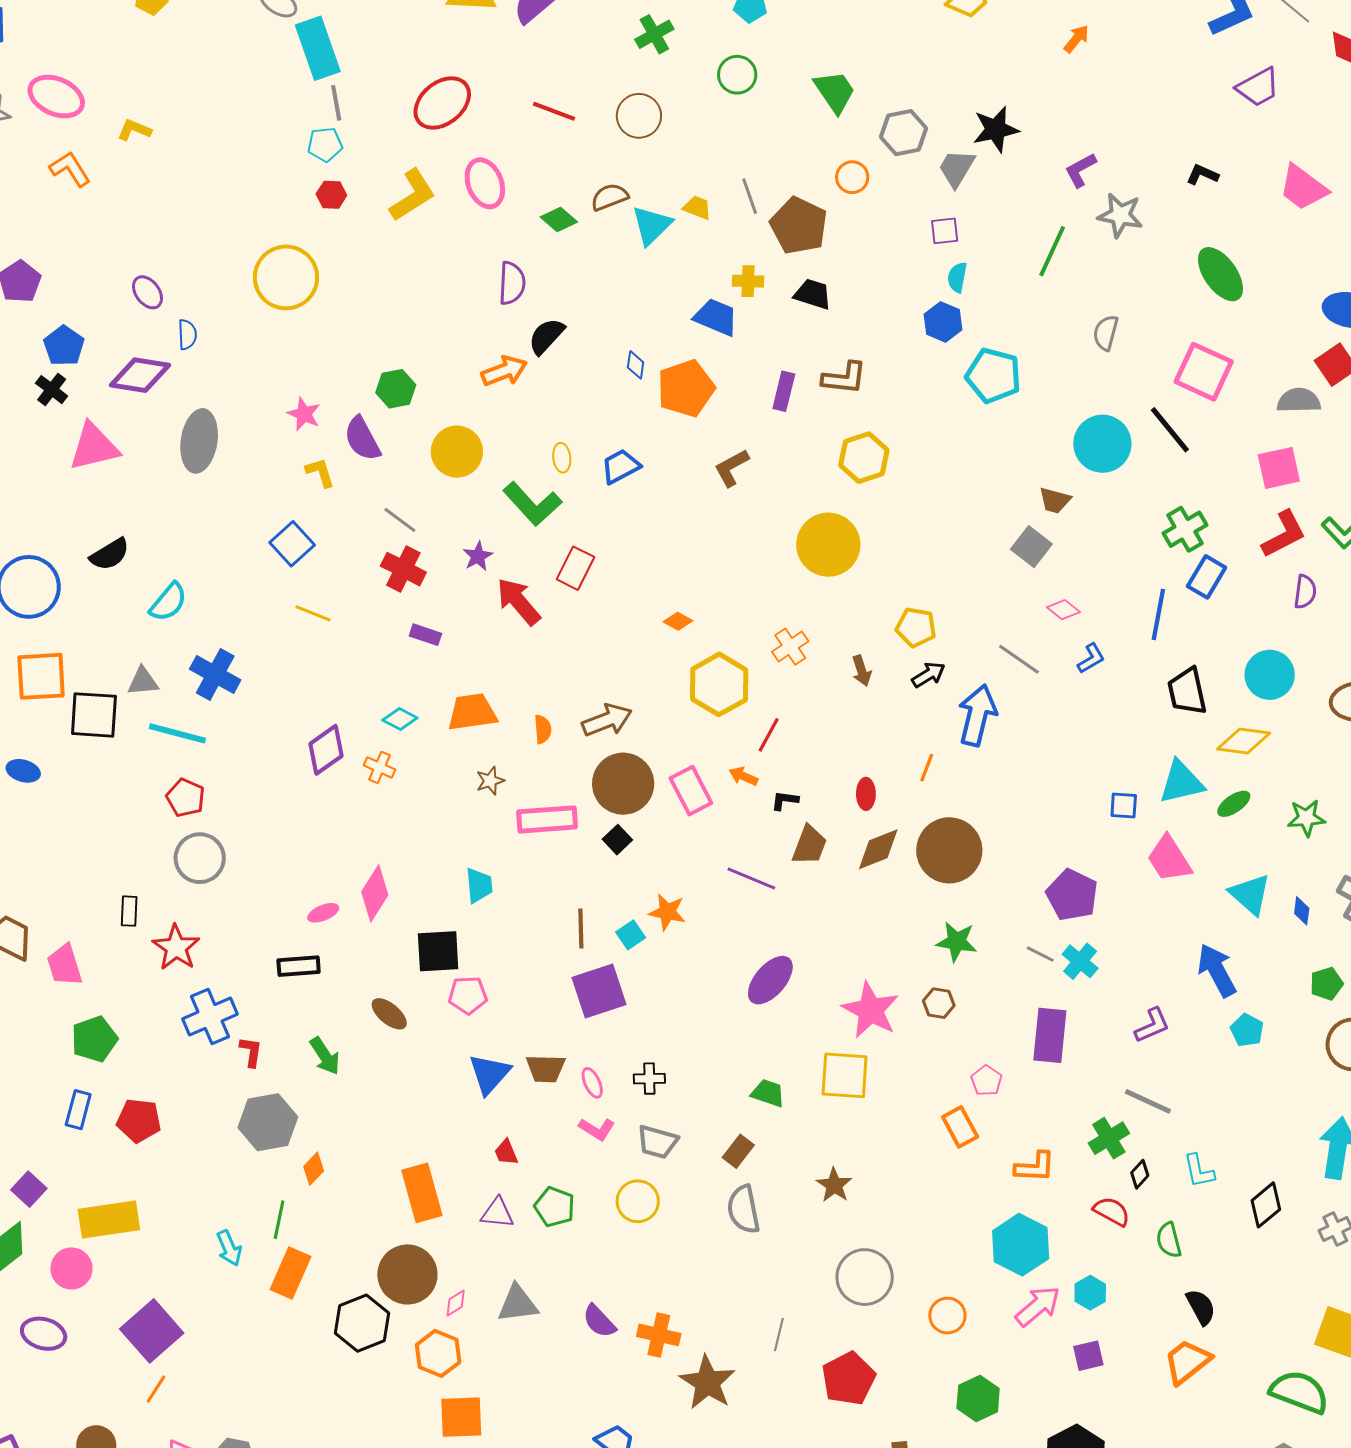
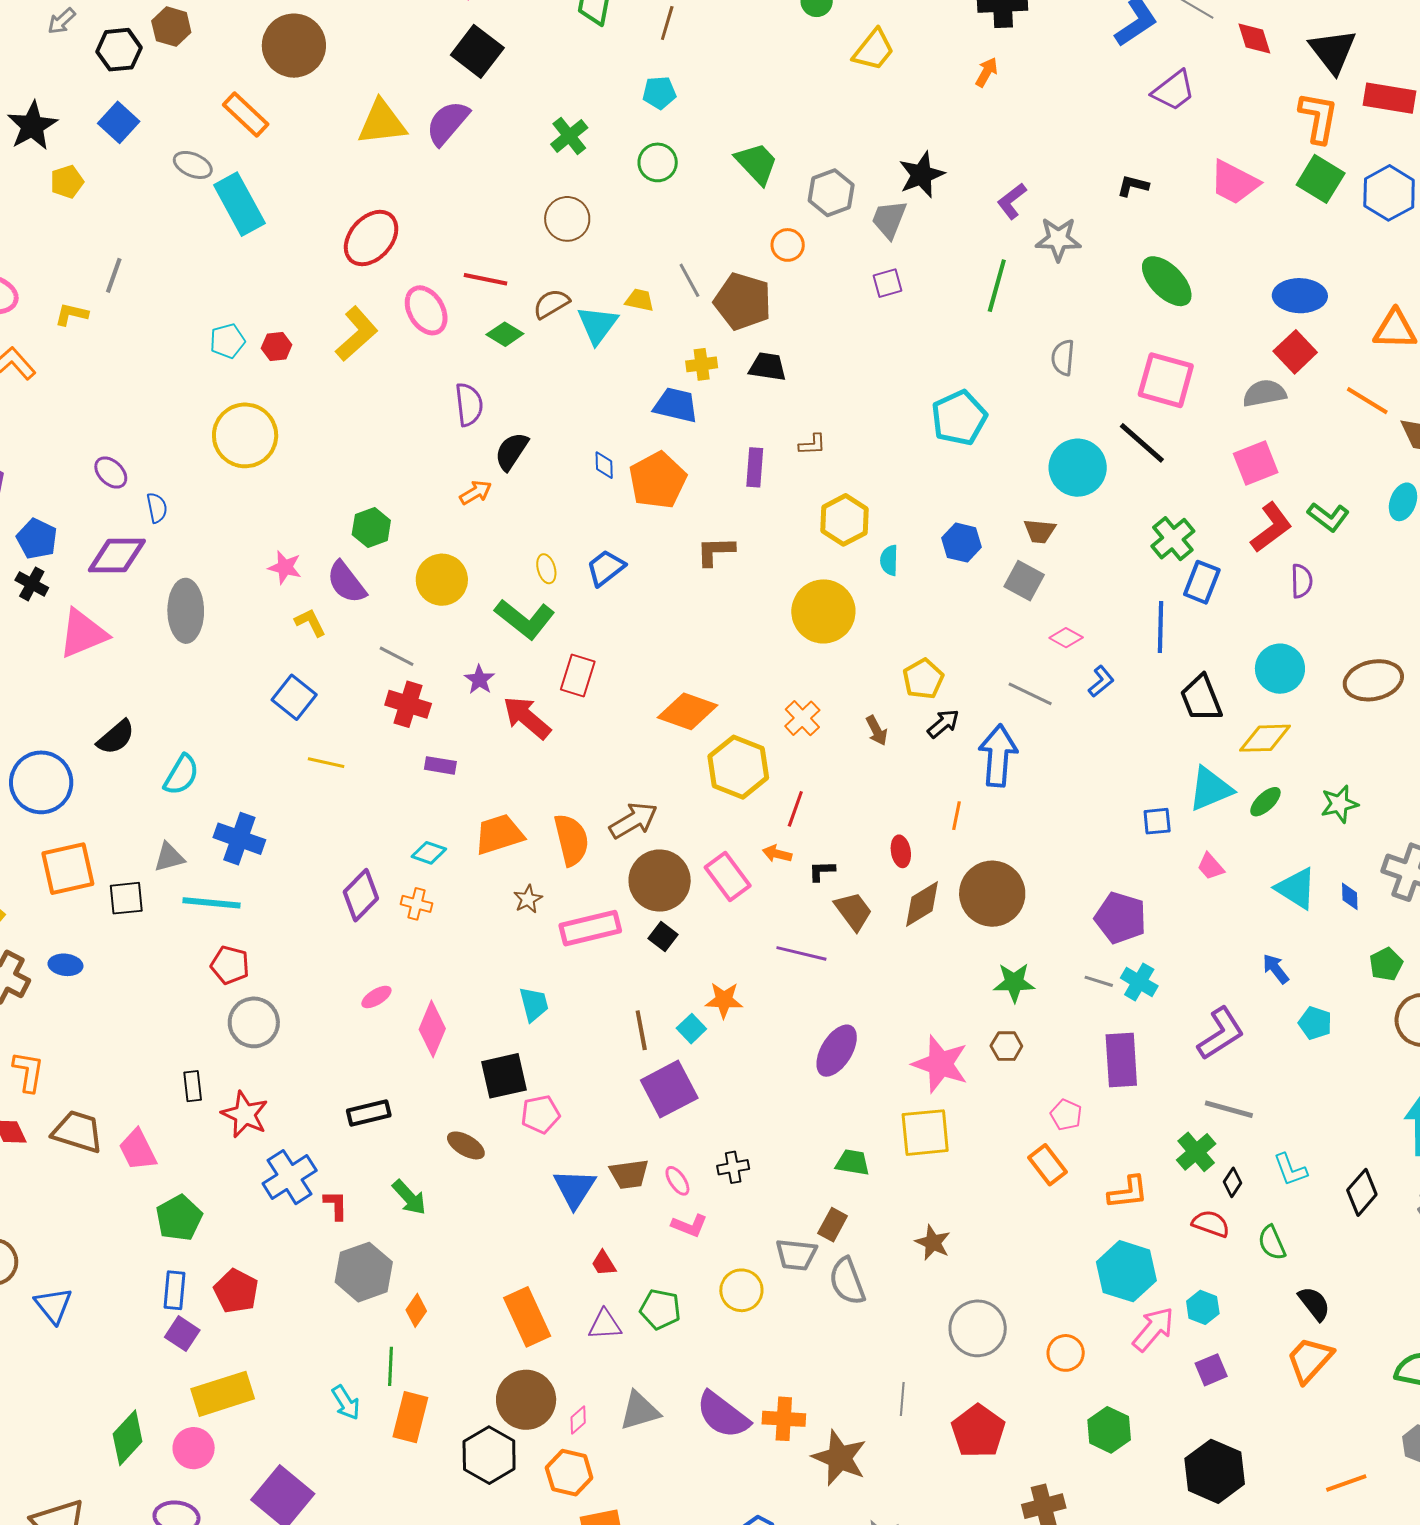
gray line: (336, 103) -> (114, 275), moved, turned 39
red line: (554, 111) -> (486, 279), moved
cyan pentagon: (325, 145) -> (227, 341), moved
cyan semicircle: (957, 277) -> (889, 560), moved
blue hexagon: (943, 322) -> (962, 543), moved
orange arrow: (504, 371) -> (476, 492), size x0.7
cyan pentagon: (993, 375) -> (959, 418), turned -30
brown L-shape: (844, 378) -> (812, 444), size x0.6
brown L-shape: (732, 468) -> (715, 551), turned 36
orange diamond: (678, 621) -> (687, 711), size x2.0
yellow pentagon: (916, 627) -> (923, 679), turned -30
black square: (94, 715) -> (126, 898), size x0.7
orange semicircle: (543, 729) -> (571, 840), size x1.8
brown trapezoid: (809, 845) -> (853, 911), turned -48
pink trapezoid: (1169, 859) -> (1211, 867), size x0.6
pink ellipse: (323, 913) -> (376, 997), moved
blue arrow: (1217, 970) -> (1276, 969), size x0.6
purple L-shape: (1152, 1025) -> (1221, 1034), size x1.4
red pentagon: (139, 1120) -> (236, 1291), turned 30
gray trapezoid: (658, 1142) -> (796, 1255), moved
purple square: (29, 1189) -> (182, 1334), moved
purple semicircle: (599, 1321) -> (723, 1415), size x1.5

